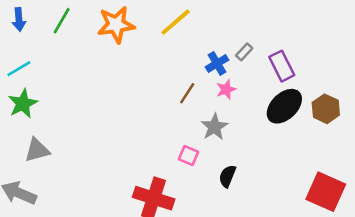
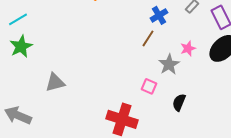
blue cross: (217, 63) -> (159, 15), moved
pink star: (226, 89) -> (188, 48), moved
gray triangle: (37, 150) -> (55, 82), moved

